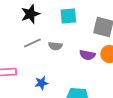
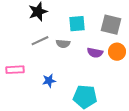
cyan square: (68, 16) -> (77, 24), moved

